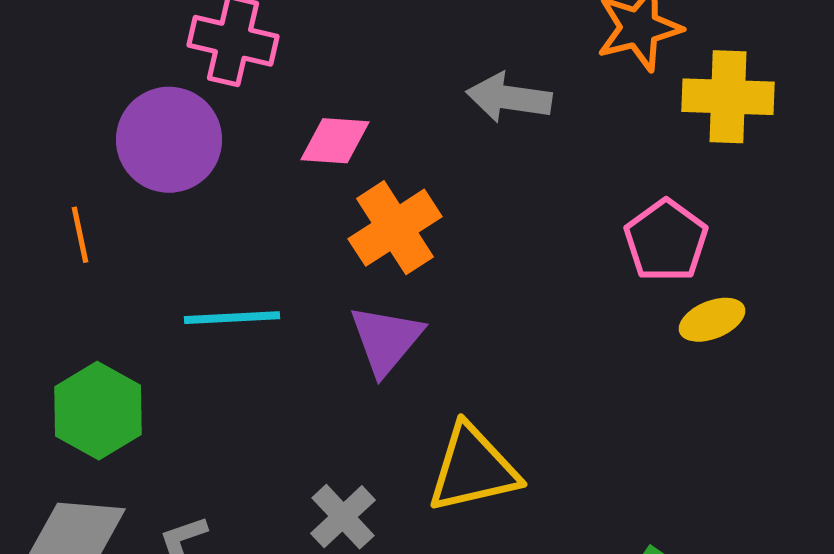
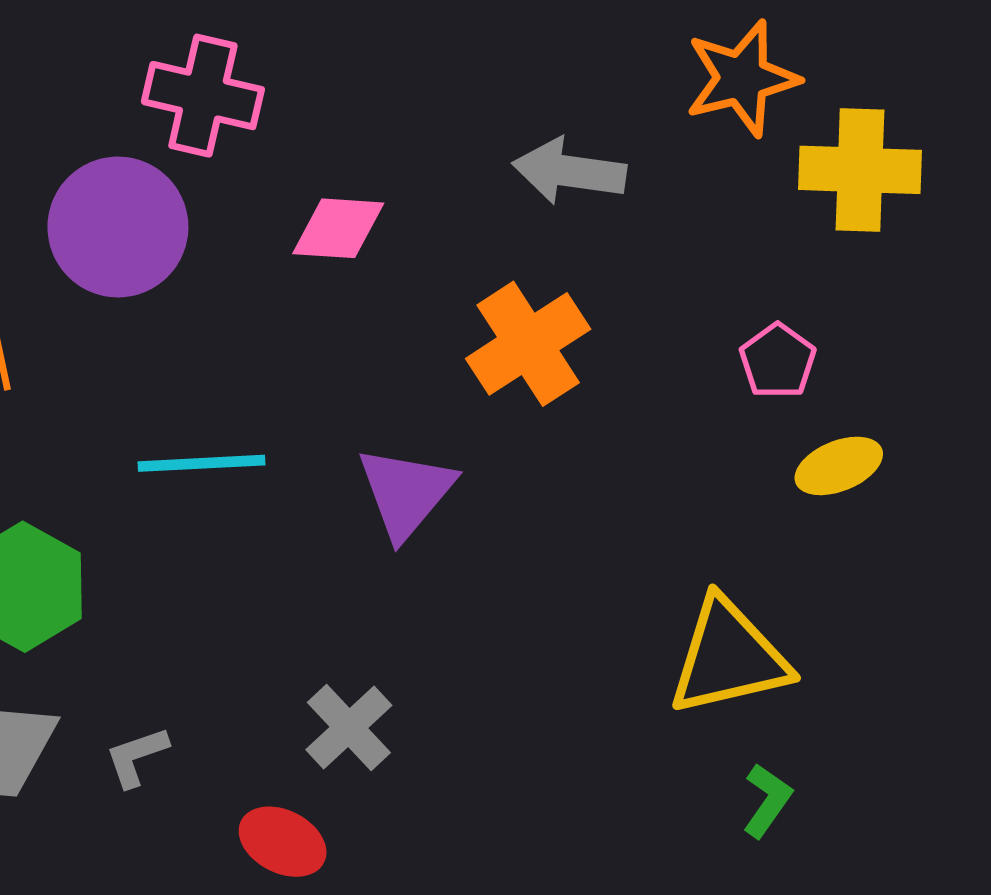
orange cross: (395, 228) -> (528, 344), moved
pink pentagon: (666, 241) -> (778, 361), size x0.7
yellow triangle: (473, 469) -> (729, 657), moved

